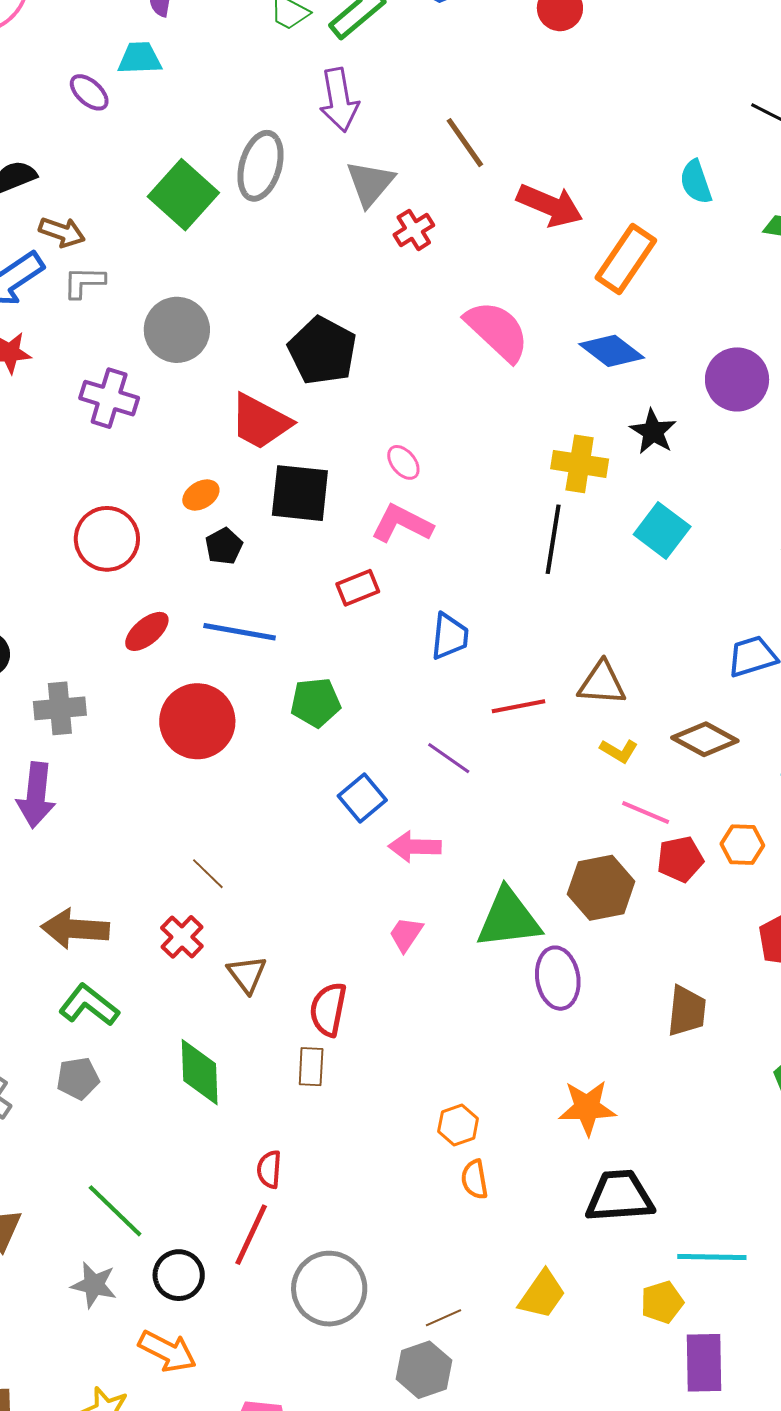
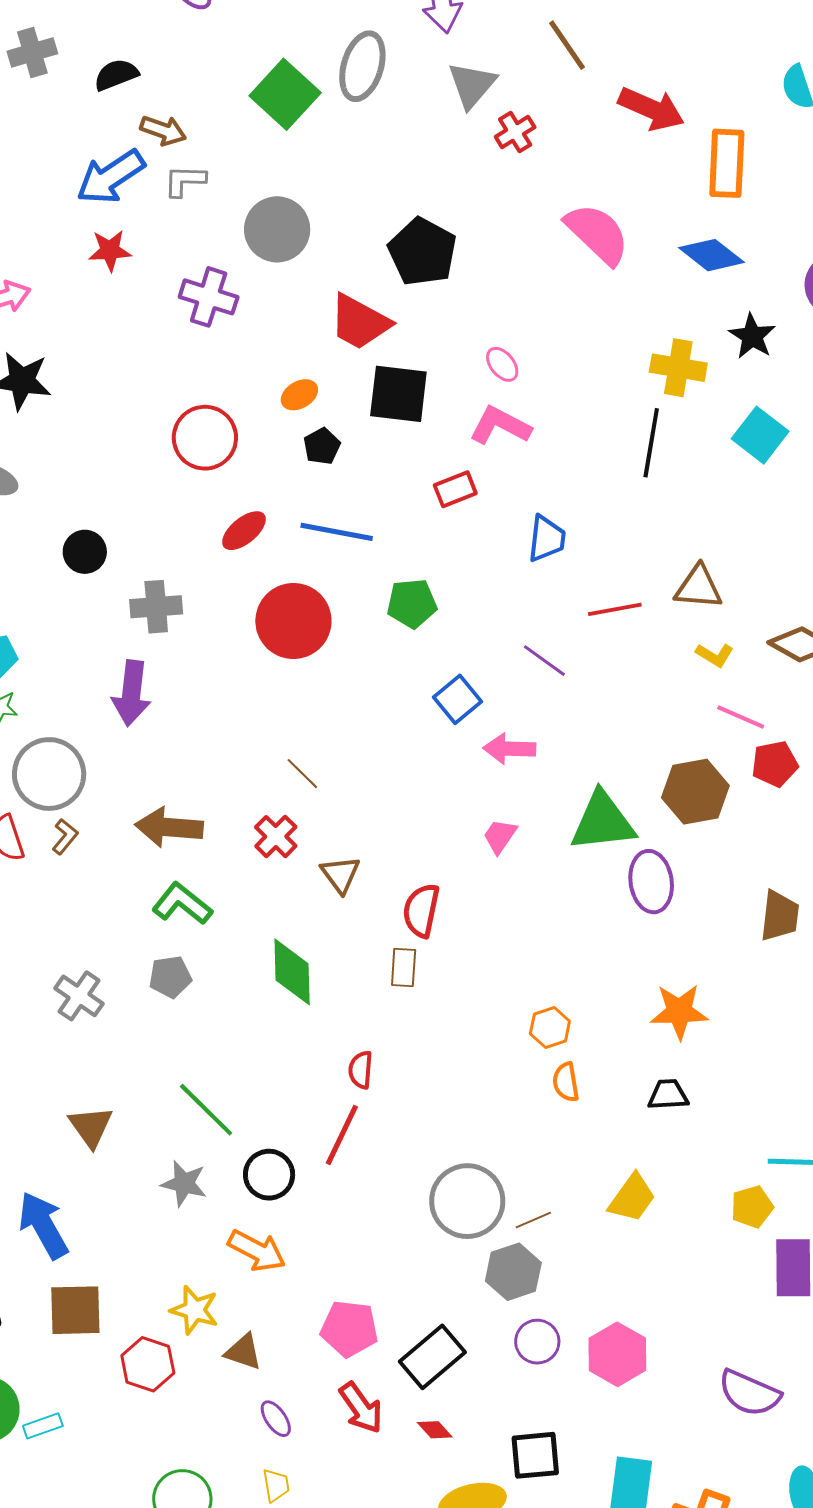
orange rectangle: (626, 259) -> (727, 163), turned -32
black trapezoid: (620, 1196) -> (668, 1095), moved, size x0.6
gray circle: (329, 1289) -> (467, 1201), moved

